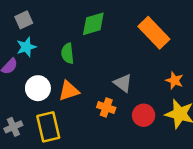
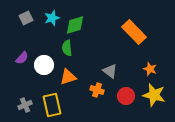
gray square: (24, 20) -> (26, 18), moved
green diamond: (93, 24) -> (75, 25), moved
cyan star: (26, 47) -> (52, 18), moved
white circle: (38, 88) -> (44, 65), moved

